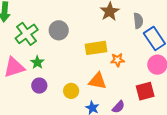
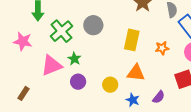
yellow rectangle: (96, 48) -> (132, 40), turned -65
orange star: (117, 60) -> (162, 48), moved

